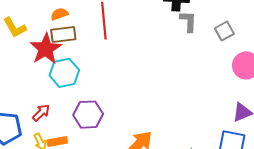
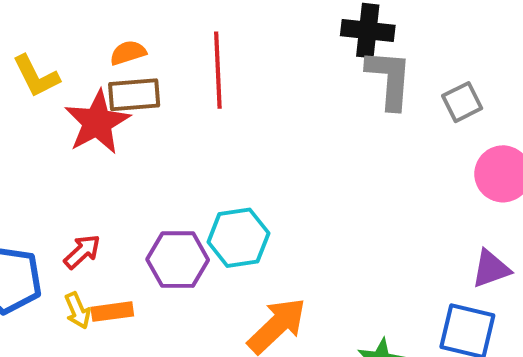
gray L-shape: (188, 21) -> (389, 79), size x1.4
cyan hexagon: (64, 73) -> (238, 238), moved

